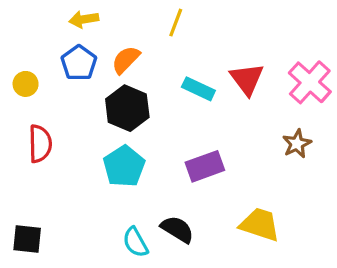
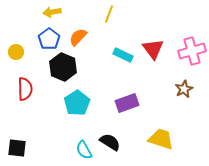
pink cross: (310, 82) -> (192, 51), turned 32
black hexagon: (127, 108) -> (63, 67), moved

